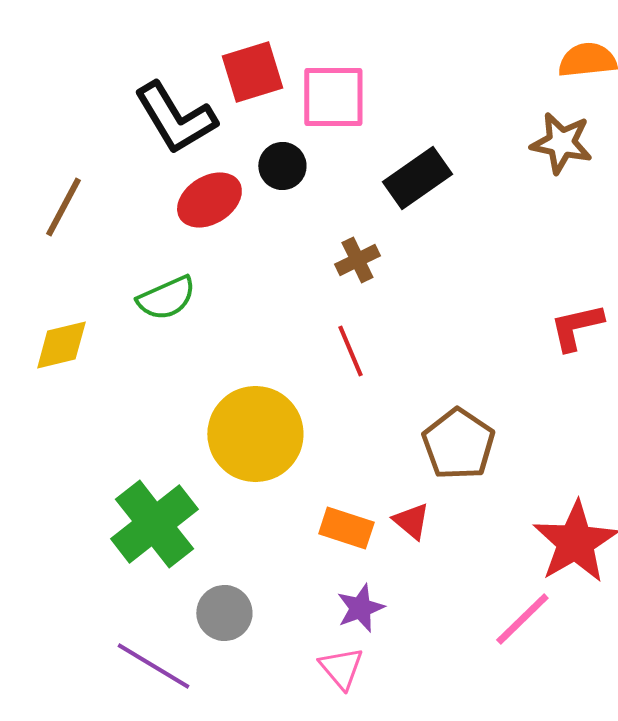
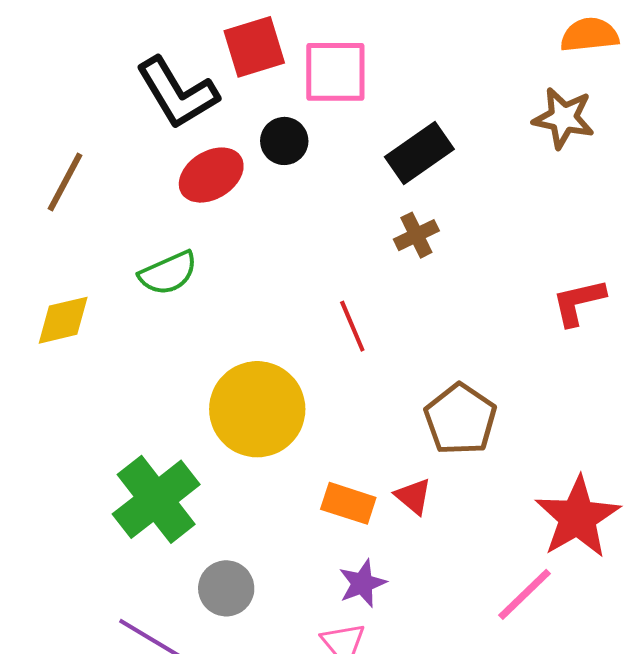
brown cross: (357, 260) -> (416, 235), moved

